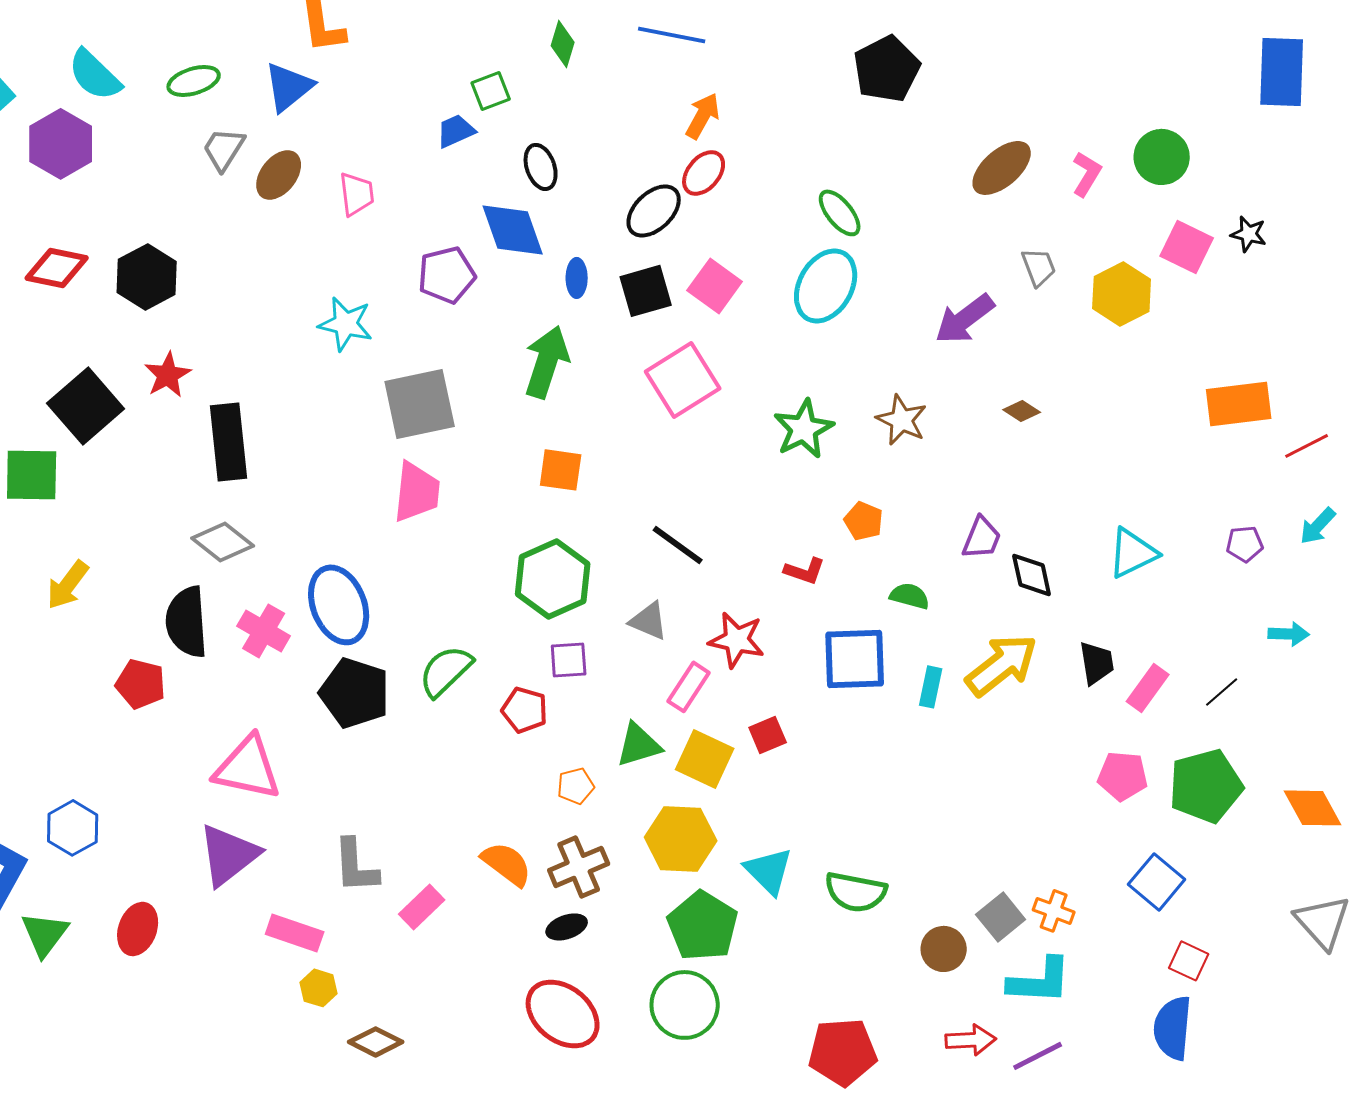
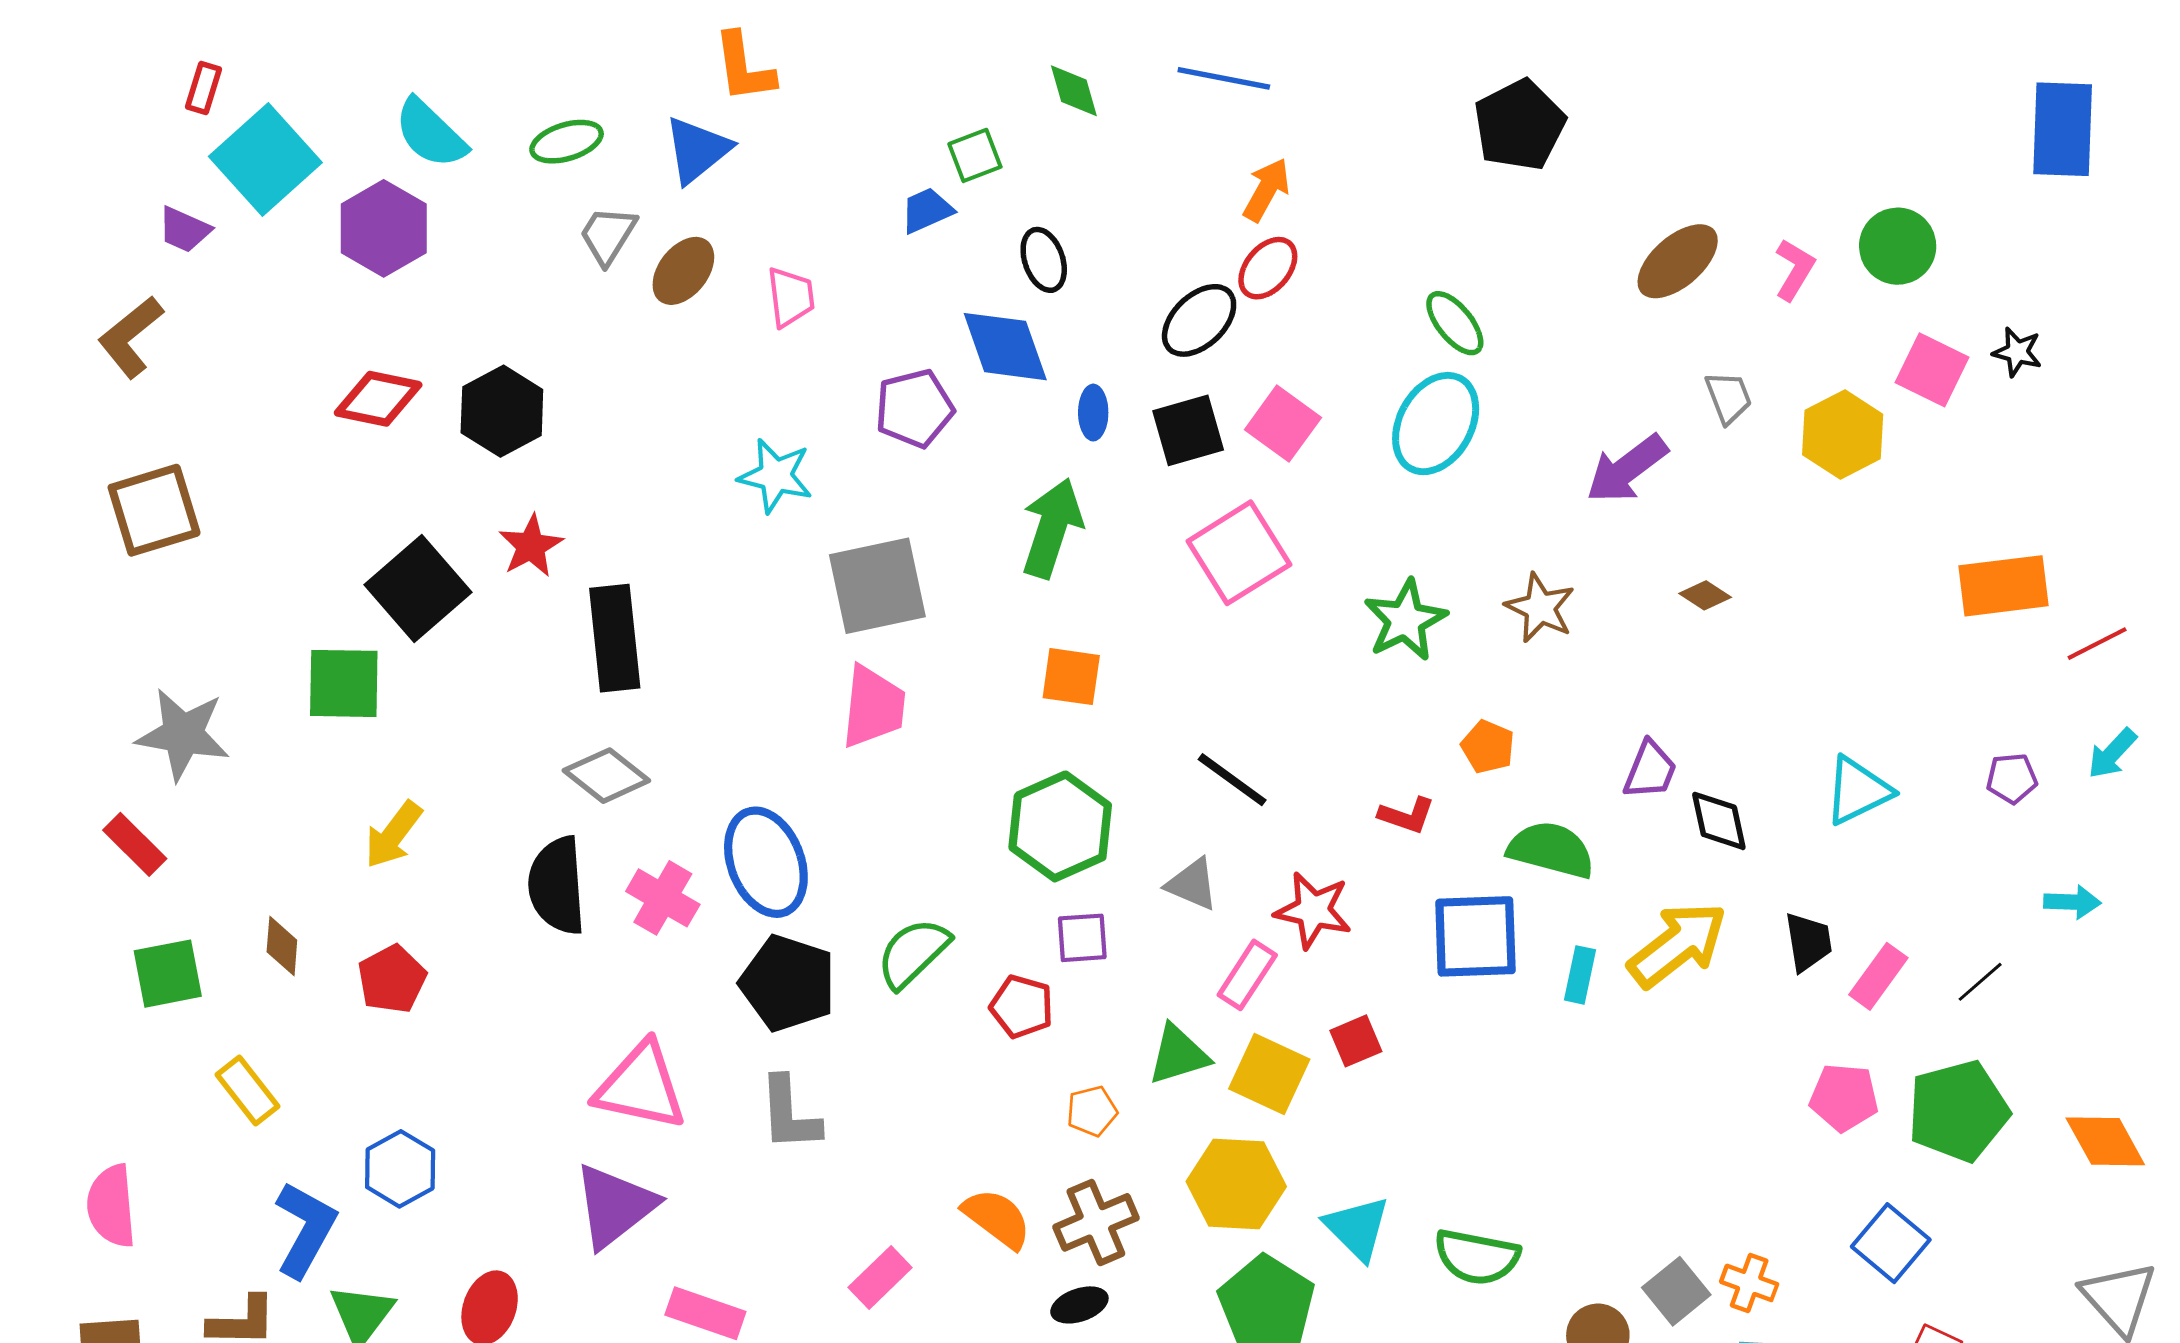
green diamond: (563, 44) -> (1074, 91), turned -33
green semicircle: (910, 596) -> (1551, 850), size x1.6
red pentagon: (141, 684) -> (392, 979), moved, turned 30
gray L-shape: (356, 866) -> (789, 1114), moved

